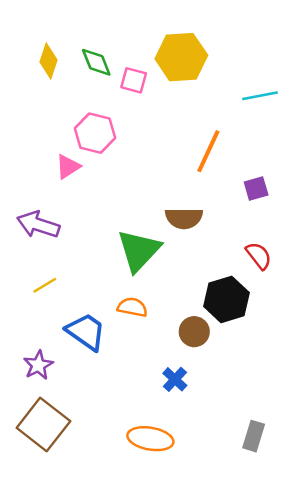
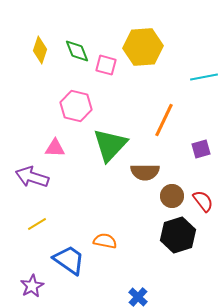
pink triangle: (68, 167) -> (55, 148), moved, turned 35
green triangle: (139, 250) -> (110, 145), moved
brown circle: (194, 332) -> (172, 196), moved

